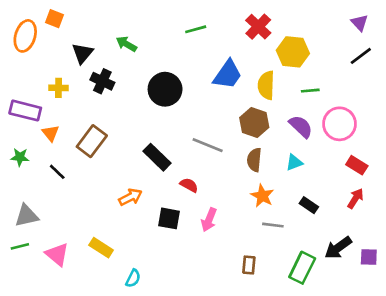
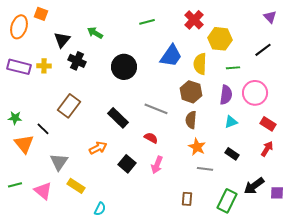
black line: (361, 56) -> (263, 50), moved
purple rectangle: (25, 111) -> (19, 67), moved
purple semicircle: (301, 127) -> (226, 95), turned 54
orange triangle: (51, 133) -> (24, 144), moved, size x1.5
cyan triangle: (294, 162) -> (231, 122), moved
red semicircle: (189, 185) -> (151, 138), moved
gray triangle: (27, 216) -> (59, 162), moved, turned -42
black square: (169, 218) -> (127, 164), turned 30

